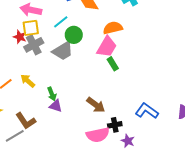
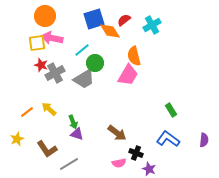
yellow square: (31, 28) -> (37, 43), moved
orange semicircle: (113, 28) -> (134, 56), turned -90
green rectangle: (113, 64) -> (171, 110), moved
black cross: (115, 125) -> (136, 153), turned 32
pink semicircle: (98, 135) -> (119, 163), size x0.6
gray line: (15, 136) -> (69, 164), moved

